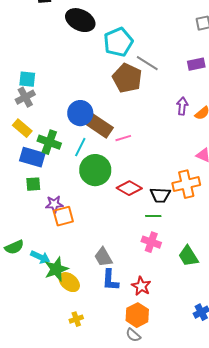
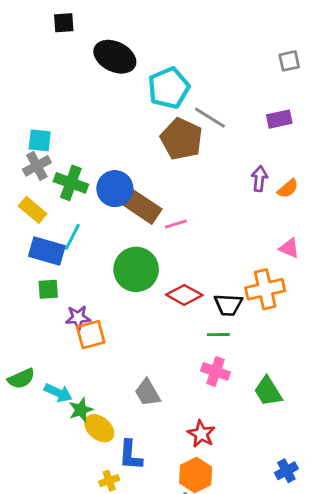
green cross: (49, 142) -> (71, 183), moved
cyan line: (80, 147) -> (72, 237), moved
green star: (56, 269) -> (81, 410), size x0.7
blue L-shape: (110, 280) -> (130, 455), moved

